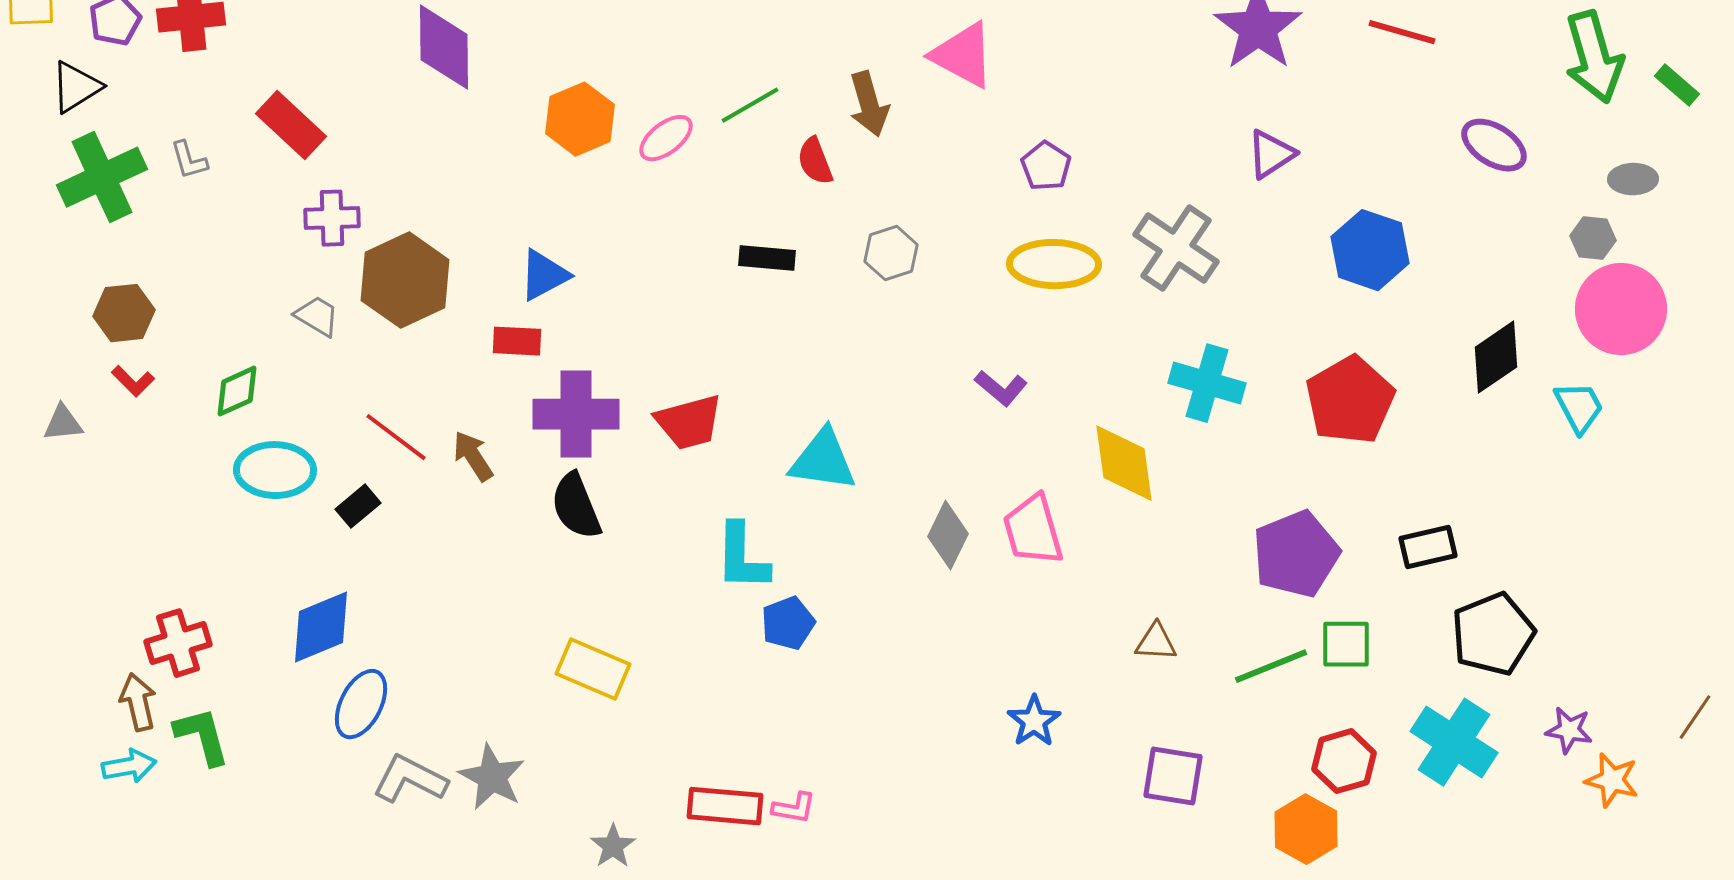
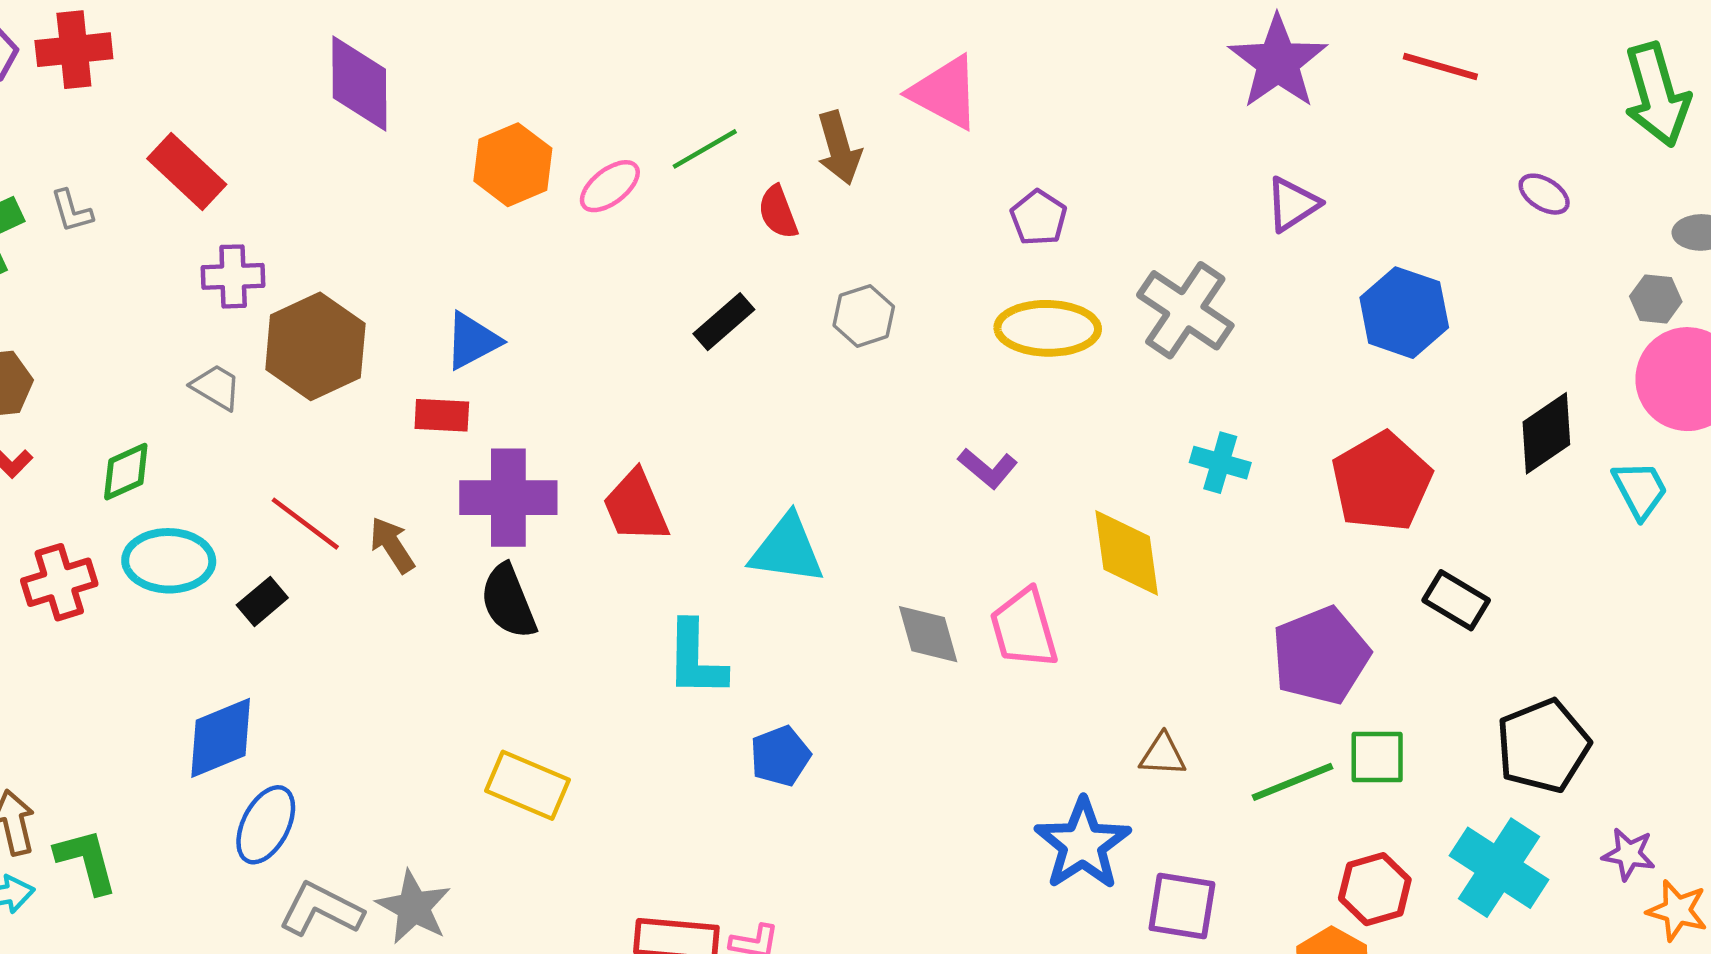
purple ellipse: (1494, 145) -> (1544, 194), size x0.7
black rectangle: (767, 258) -> (724, 322), turned -46
cyan cross: (1207, 383) -> (1220, 463), size x0.7
red trapezoid: (689, 422) -> (636, 507), turned 82
gray diamond: (948, 535) -> (928, 634), turned -42
black rectangle: (1428, 547) -> (1456, 600), moved, turned 44
blue pentagon: (788, 623) -> (780, 756), moved
red cross: (178, 643) -> (59, 582), moved
blue star: (1034, 721) -> (1083, 844), moved, size x1.6

